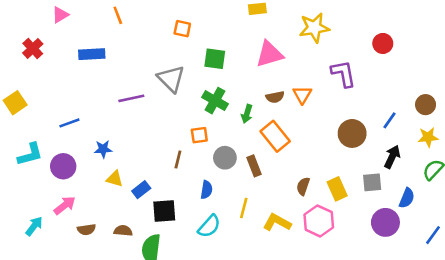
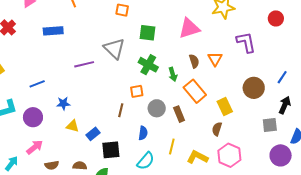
brown semicircle: (275, 97) -> (194, 61), turned -96
green arrow: (247, 114) -> (173, 74), turned -32
yellow rectangle: (337, 189) -> (225, 106), moved

